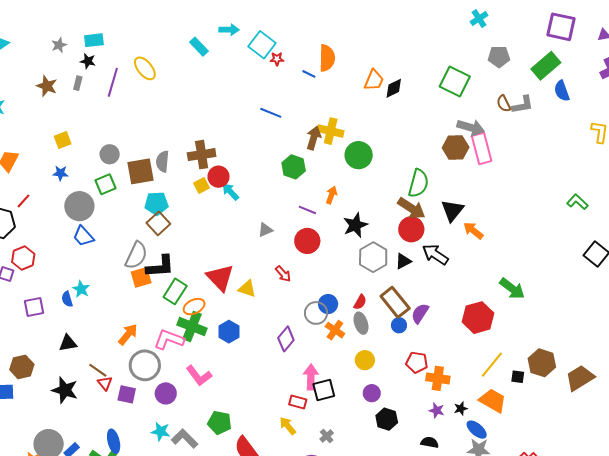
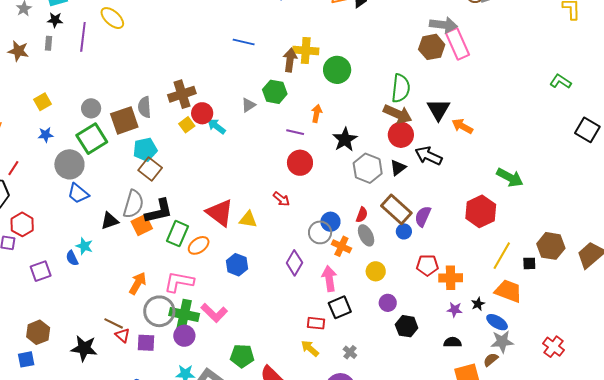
green square: (105, 184) -> (92, 139), size x1.4
gray triangle: (265, 230) -> (248, 105), moved
green cross: (192, 327) -> (184, 314), moved
black triangle: (68, 343) -> (110, 221), moved
pink arrow: (311, 377) -> (329, 279), moved

